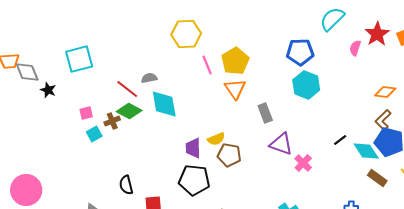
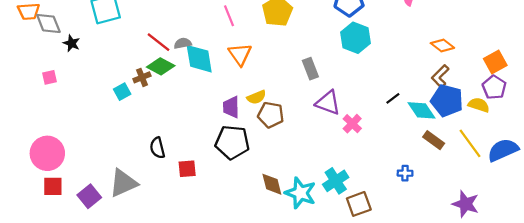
pink line: (207, 65) -> (229, 16), moved
gray semicircle: (149, 78) -> (183, 43), moved
orange triangle: (235, 89) -> (240, 54), moved
orange diamond: (385, 92) -> (442, 45), turned 30
pink square: (86, 113) -> (50, 77), moved

